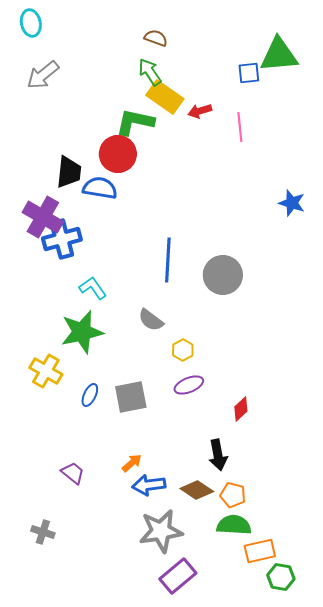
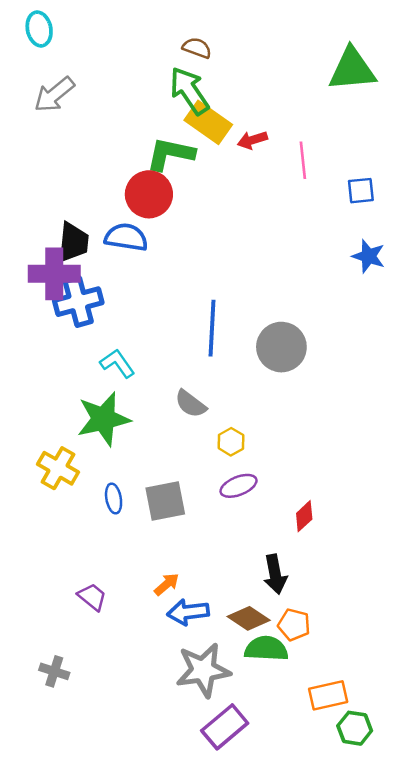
green arrow: (150, 72) -> (189, 91), size x1.4
blue square: (249, 73) -> (361, 191), moved
black trapezoid: (69, 172) -> (73, 242), moved
purple cross: (43, 217) -> (54, 274), turned -30
blue ellipse: (90, 395) -> (114, 498), turned -35
green semicircle: (234, 525) -> (266, 649), moved

